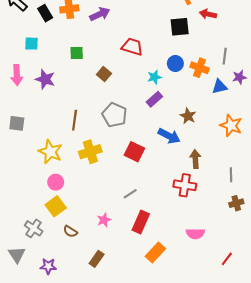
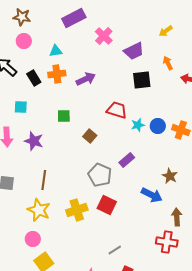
black square: (180, 27) -> (142, 80), moved
cyan star: (154, 77) -> (138, 125), moved
purple rectangle: (154, 99) -> (127, 160), moved
brown line: (75, 120) -> (44, 180), moved
red square: (134, 152) -> (107, 205), moved
pink circle: (56, 182) -> (33, 239), moved

